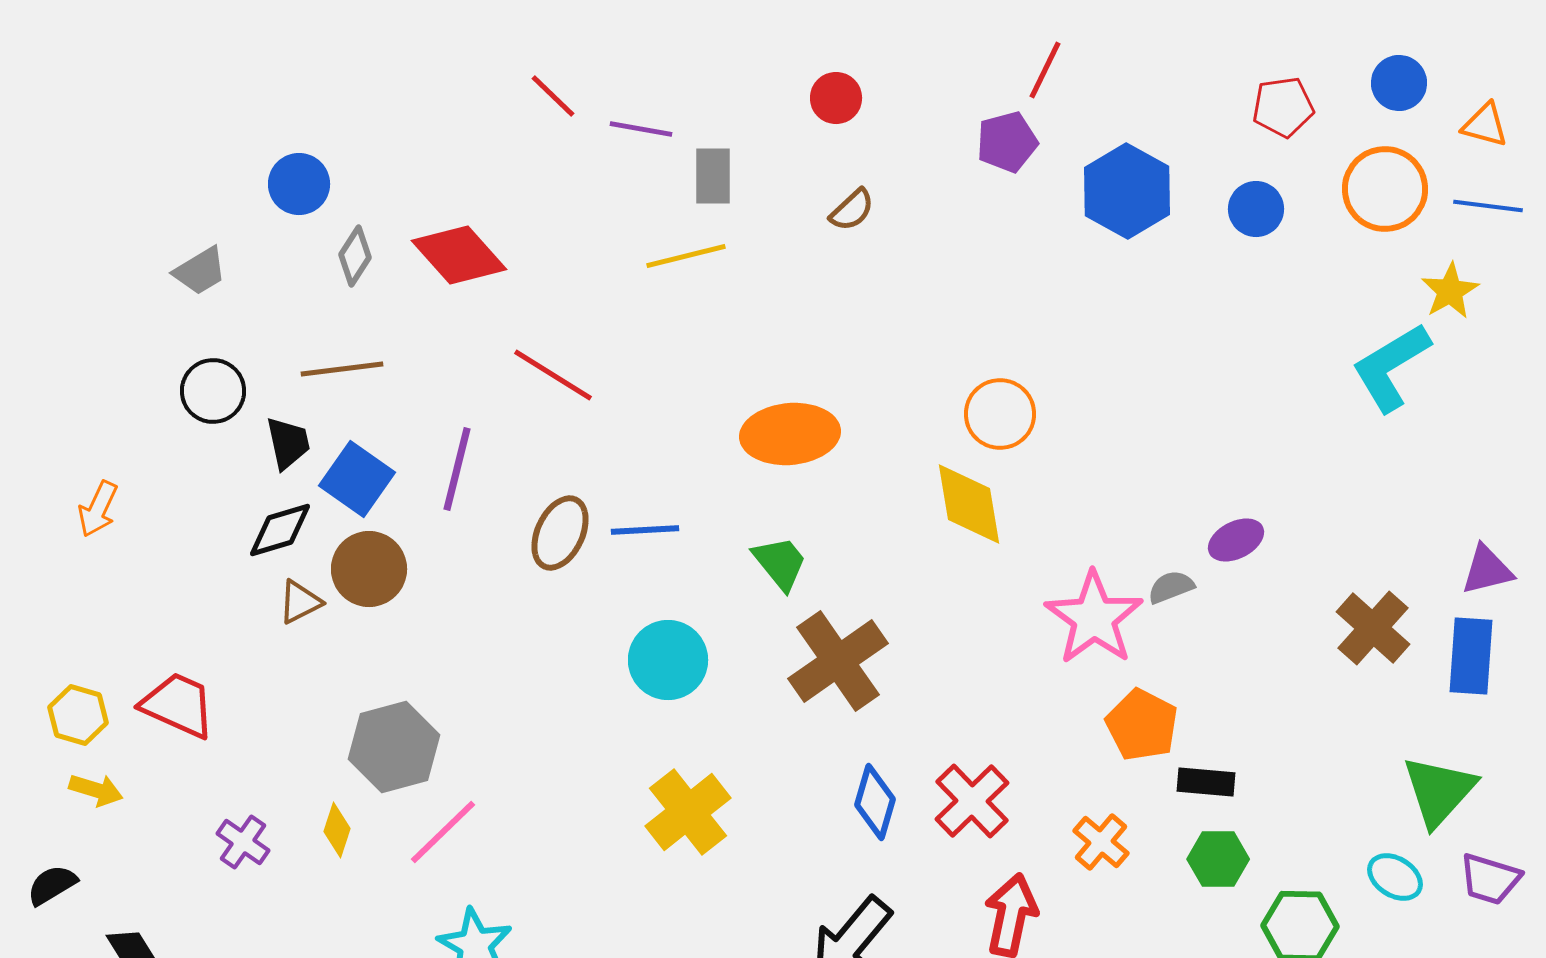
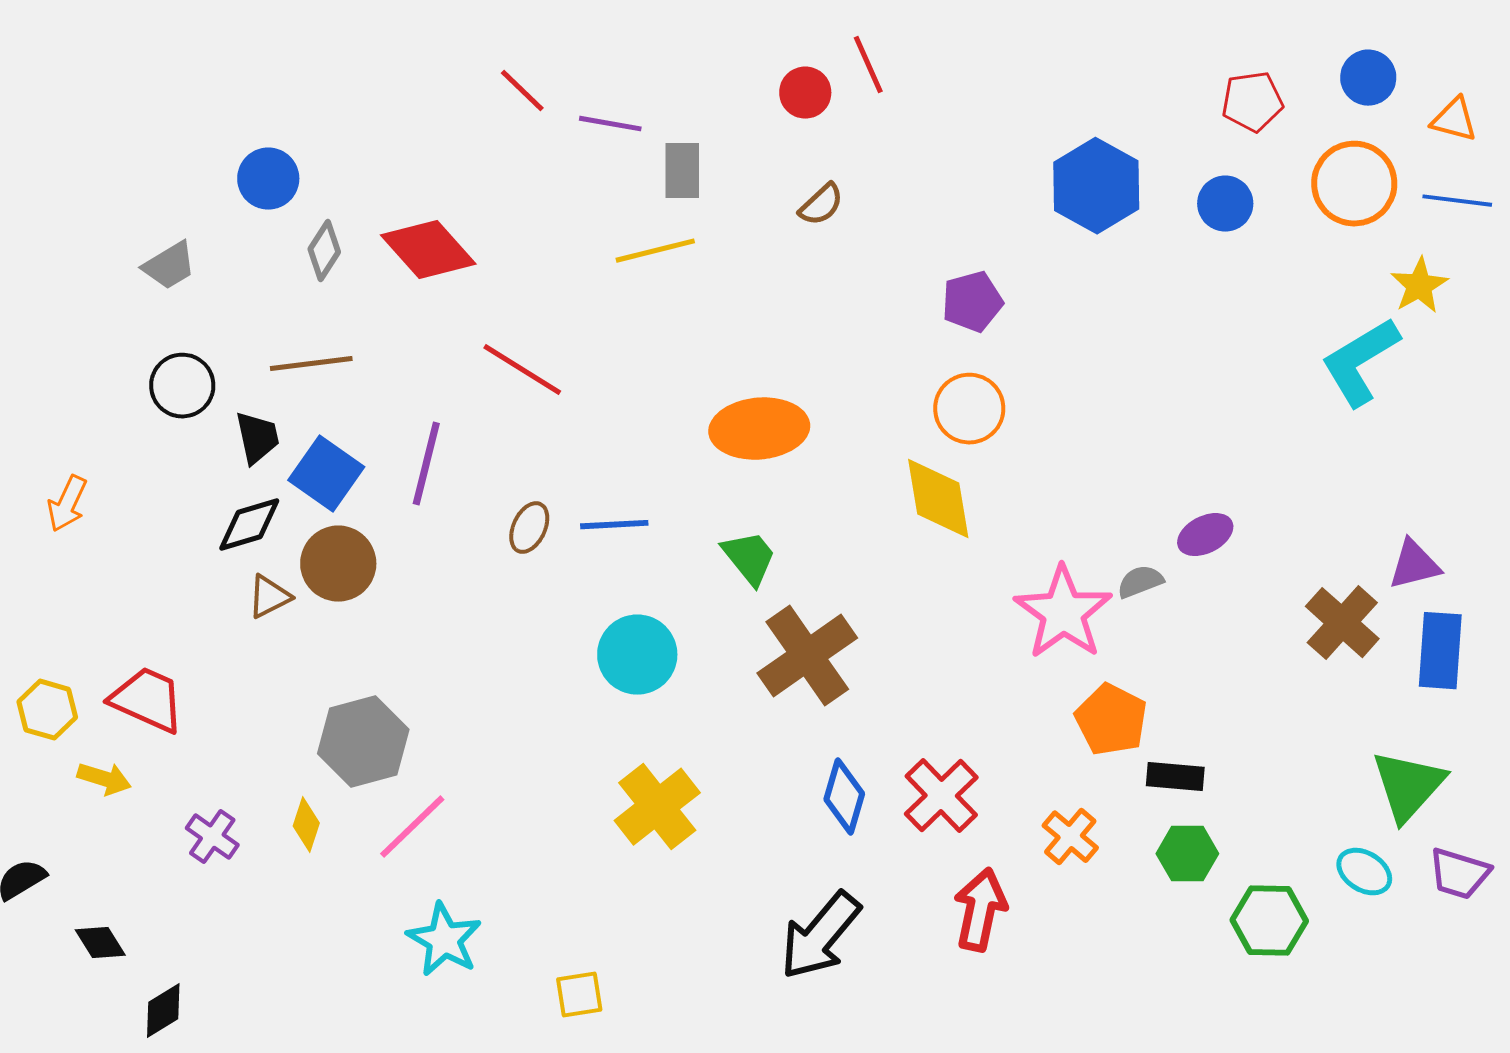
red line: (1045, 70) -> (868, 65), moved, turned -50
purple pentagon: (1007, 142) -> (972, 302), moved
brown ellipse: (560, 533) -> (529, 528), size x0.7
purple triangle: (1487, 570) -> (1414, 565), moved
yellow arrow: (96, 790) -> (104, 779), moved

